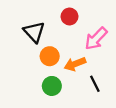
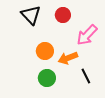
black triangle: (34, 32) -> (31, 15), moved

